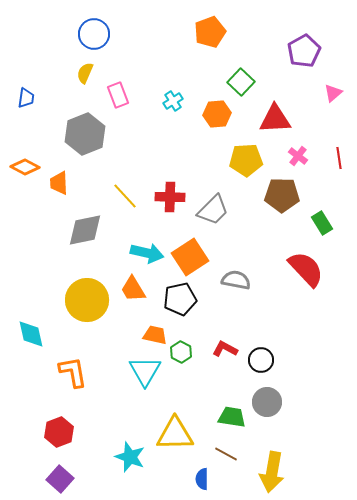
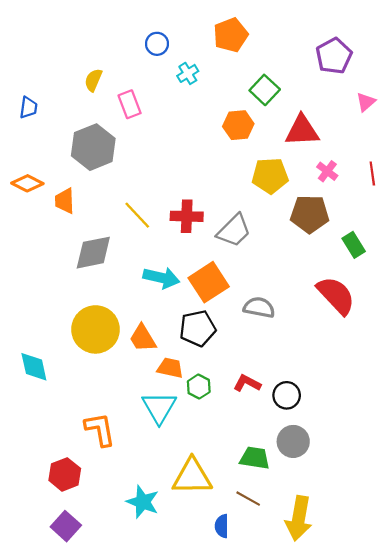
blue circle: (94, 34) -> (157, 44), moved, size x0.7
cyan cross: (173, 101) -> (188, 73), moved
orange trapezoid: (133, 289) -> (143, 338), moved
orange L-shape: (73, 372) -> (100, 429), moved

